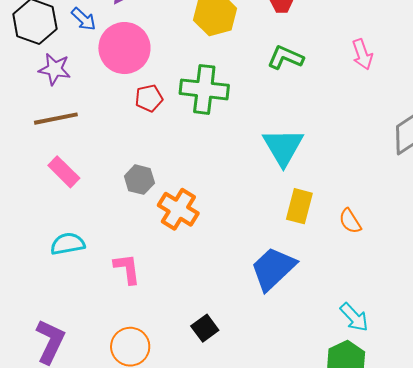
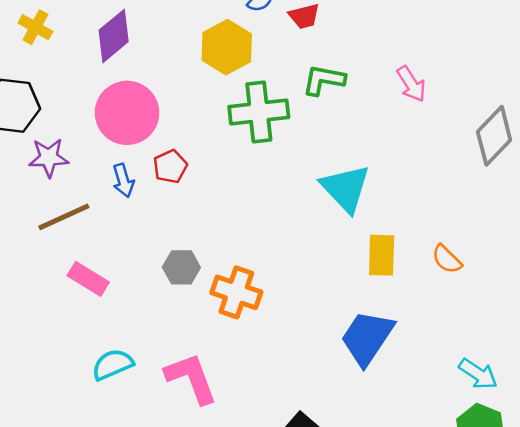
blue arrow: (84, 19) -> (123, 180), moved, turned 44
pink arrow: (362, 54) -> (411, 84), moved
green cross: (204, 89) -> (259, 112), moved
pink L-shape: (127, 269) -> (191, 378), size x1.4

